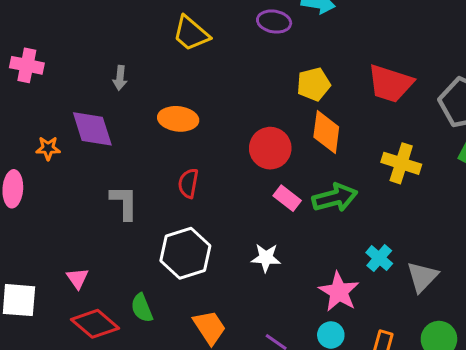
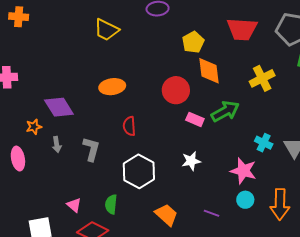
gray arrow: (120, 78) -> (57, 145), moved
yellow cross: (401, 163) -> (262, 78), turned -30
gray L-shape: (124, 203) -> (91, 149), turned 30
green semicircle: (142, 308) -> (111, 204), moved, turned 42

